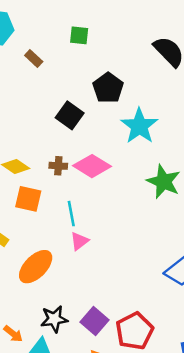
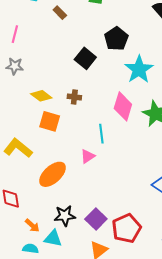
pink diamond: (92, 166) -> (123, 106), moved, turned 72
cyan line: (71, 214) -> (101, 134), moved

